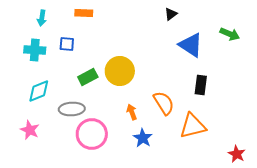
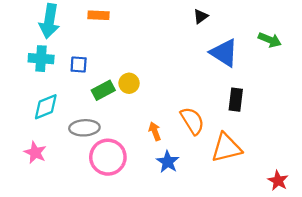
cyan arrow: (42, 18) -> (49, 21), size x1.8
blue square: (67, 44) -> (79, 64), moved
yellow circle: (120, 71) -> (129, 83), moved, size x0.6

